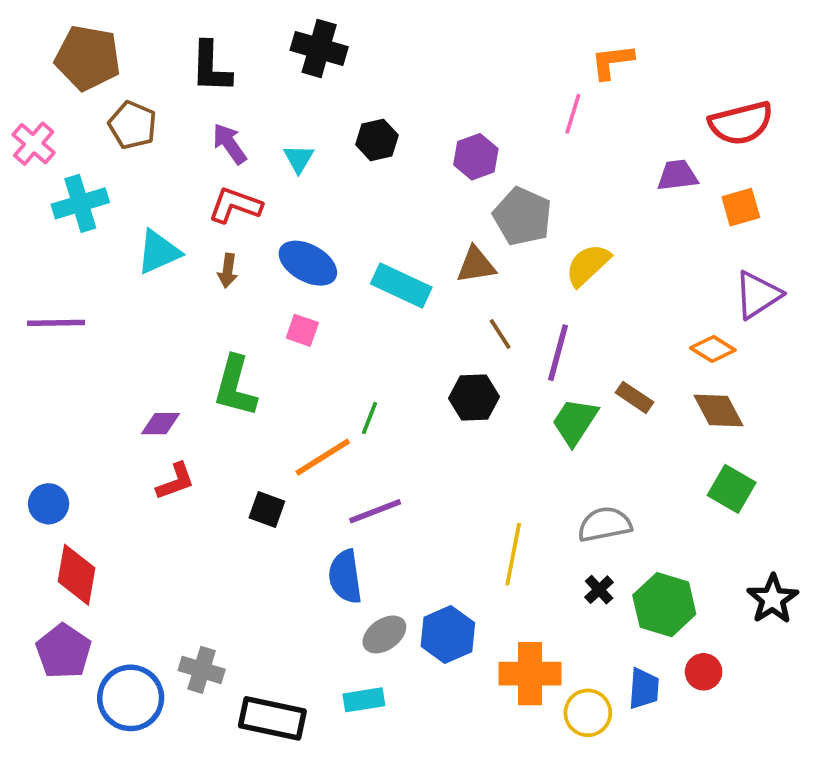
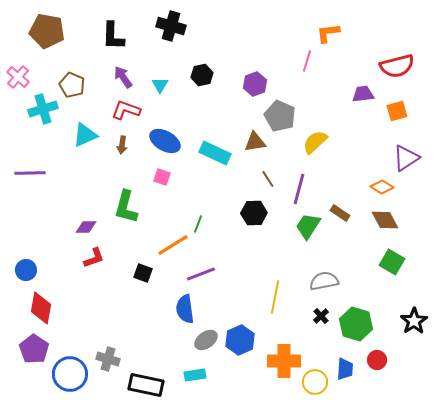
brown pentagon: (132, 125) -> (72, 85), moved

